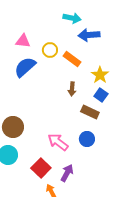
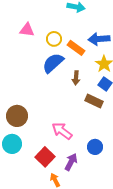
blue arrow: (89, 35) -> (99, 39), moved
blue semicircle: (25, 67) -> (53, 63), moved
blue circle: (87, 139) -> (95, 147), moved

